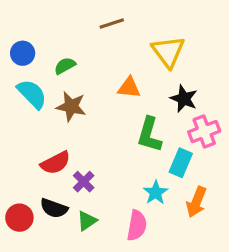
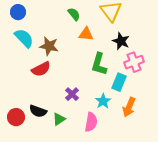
green semicircle: (65, 66) -> (74, 14), moved, turned 80
red semicircle: (55, 163) -> (41, 69), moved
purple cross: (84, 182) -> (72, 94), moved

